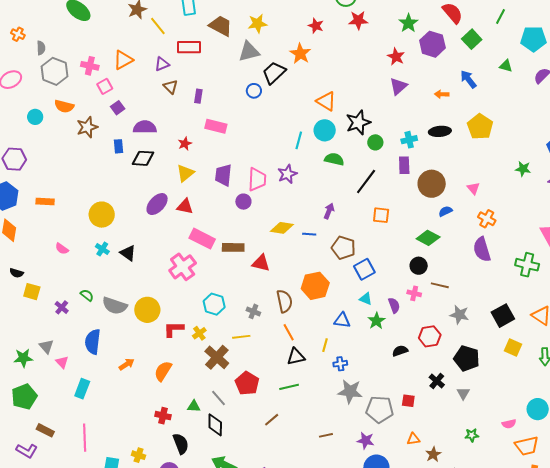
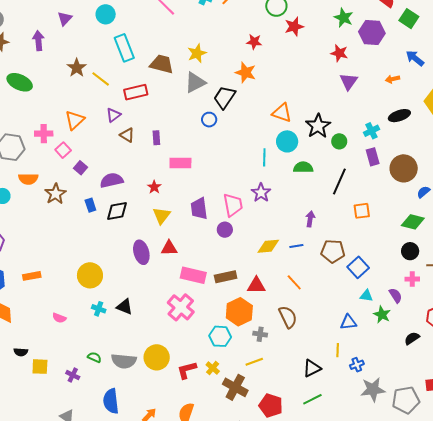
purple ellipse: (157, 204) -> (141, 252), turned -45
orange hexagon: (315, 286) -> (239, 312), moved
orange line: (289, 332) -> (294, 282), moved

